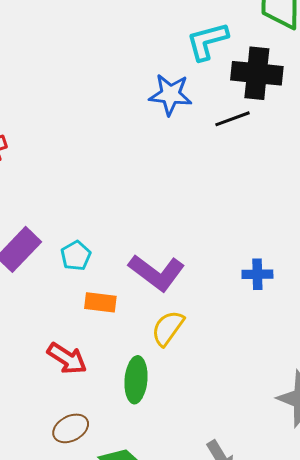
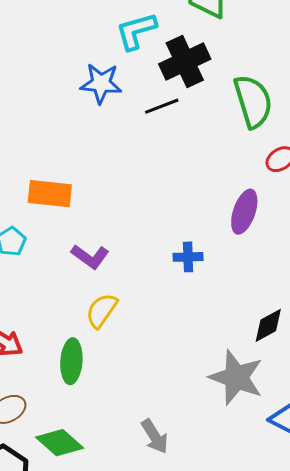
black cross: (257, 73) -> (185, 61), turned -30
purple L-shape: (157, 272) -> (90, 257), size x0.7
orange rectangle: (100, 302) -> (50, 194), moved, size x1.4

